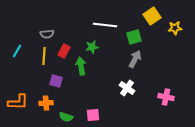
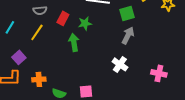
red rectangle: (64, 51) -> (63, 18), moved
yellow line: (44, 56) -> (37, 32), turned 30
purple square: (56, 81) -> (19, 57), moved, turned 32

